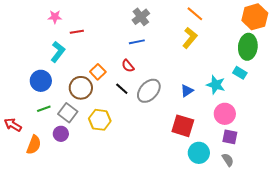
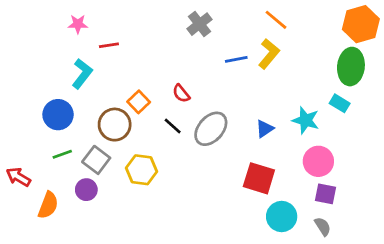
blue line: (137, 42) -> (236, 59), moved

